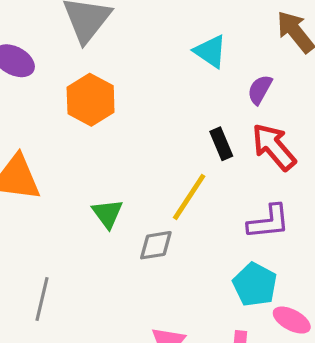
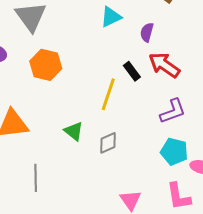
cyan triangle: (210, 51) -> (111, 17), turned -45
yellow line: (189, 197) -> (108, 94), moved
gray line: (42, 299) -> (36, 178), moved

